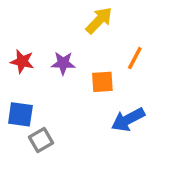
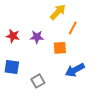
orange line: (135, 58) -> (73, 28), moved
gray square: (41, 140) -> (38, 81), moved

